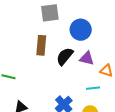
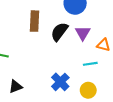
purple triangle: (87, 58) -> (83, 33), turned 49

